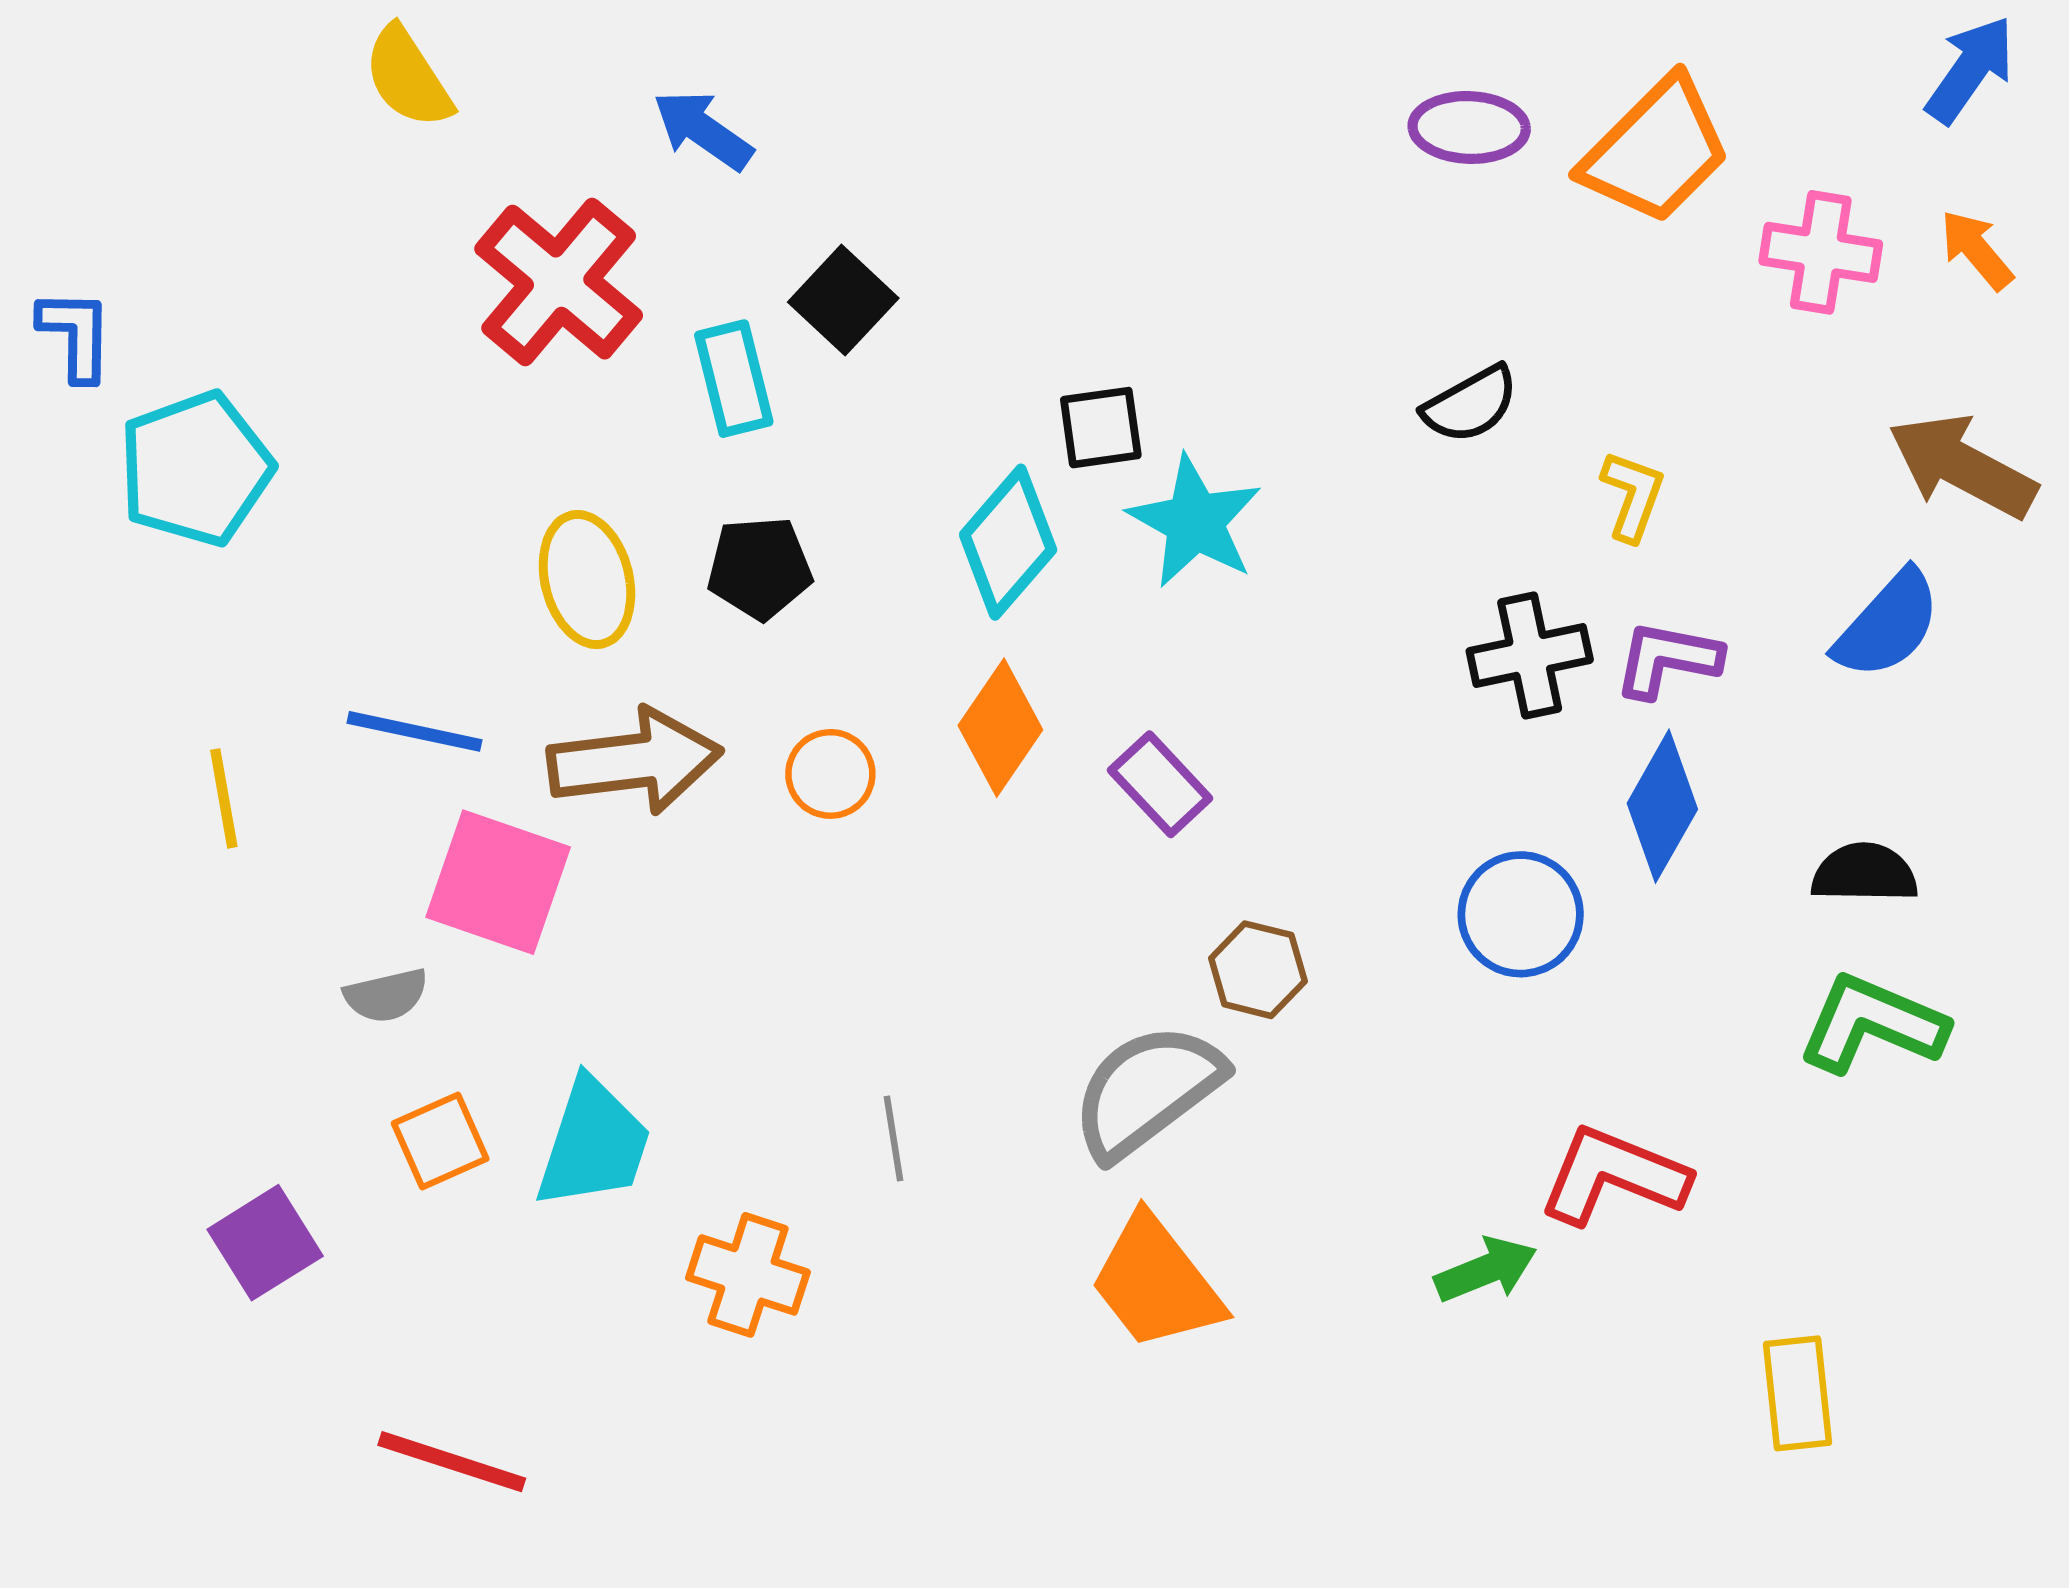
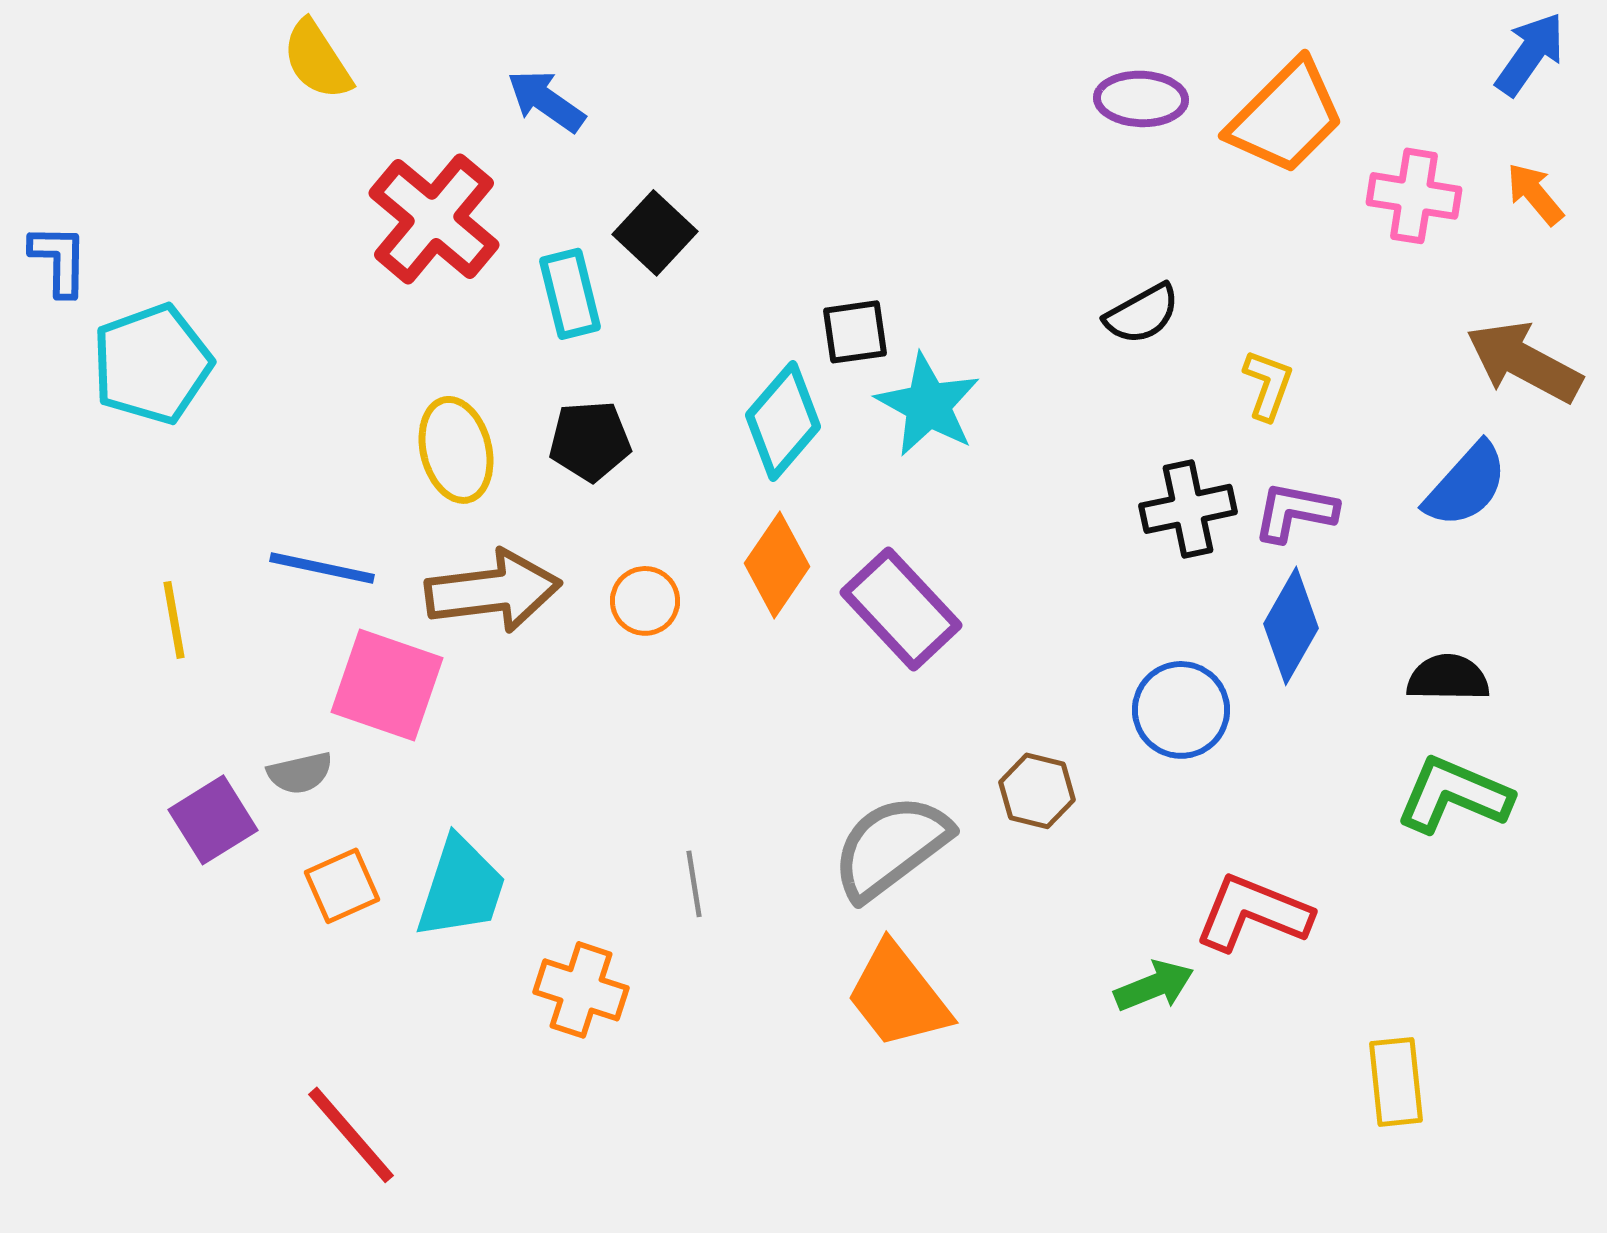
purple rectangle: (1160, 784) -> (901, 609), size x1.5
brown hexagon: (1258, 970) -> (1037, 791), moved
purple square: (265, 1243) -> (213, 820), moved
red line: (452, 1462) -> (351, 1135), turned 31

